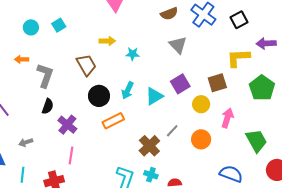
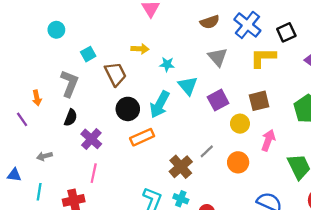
cyan square: (59, 25) -> (88, 54), moved
yellow L-shape: (238, 58) -> (263, 58), moved
orange arrow: (22, 59) -> (37, 98), moved, turned -104
cyan arrow: (128, 90) -> (160, 104), size x1.4
cyan triangle: (154, 96) -> (188, 86), moved, turned -42

